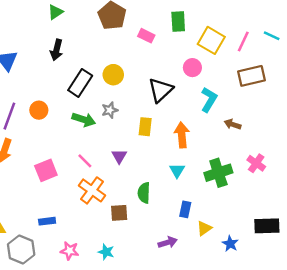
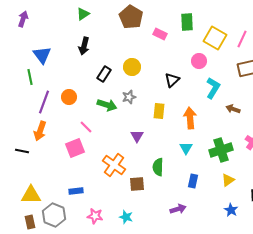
black rectangle: (80, 83) -> (104, 74), size x0.7
black triangle: (161, 90) -> (172, 80), size x0.7
pink line: (85, 161) -> (86, 127), moved
yellow triangle: (204, 228) -> (228, 180), moved

